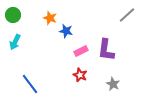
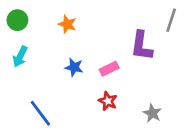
gray line: (127, 15) -> (171, 20), turned -30
blue star: (66, 31) -> (74, 67), moved
purple L-shape: (106, 50) -> (142, 46), moved

